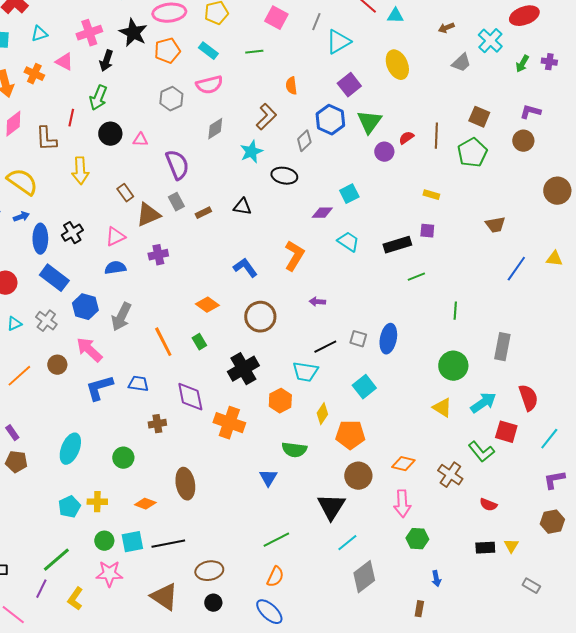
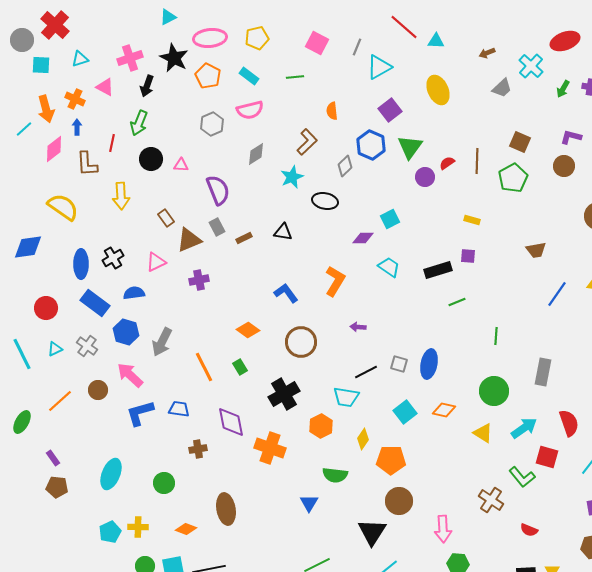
orange pentagon: (167, 51) -> (208, 76), turned -30
blue arrow: (21, 217) -> (77, 127), moved, turned -70
blue semicircle: (115, 268) -> (134, 293), moved
orange diamond: (403, 464) -> (444, 410), moved

